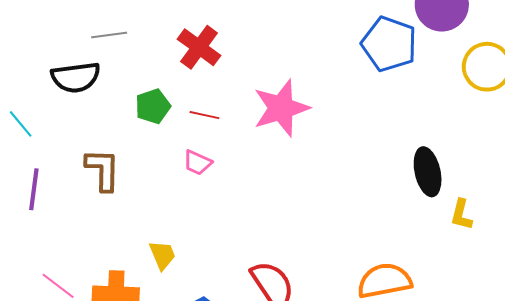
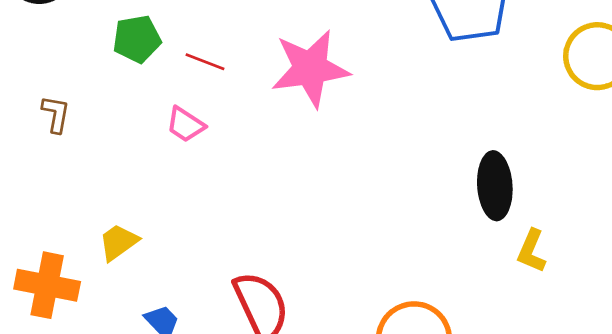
brown L-shape: (103, 170) -> (56, 114), size x0.6
yellow trapezoid: (162, 255) -> (118, 242), turned -112

